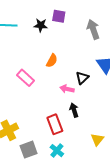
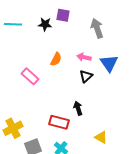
pink arrow: (67, 89) -> (84, 57), moved
red rectangle: (55, 124) -> (59, 122), turned -54
yellow triangle: (97, 139) -> (101, 137), turned -40

